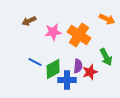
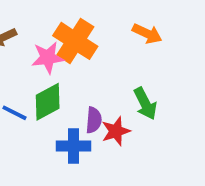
orange cross: (79, 35) -> (75, 41), moved
green diamond: (53, 69) -> (48, 102), moved

